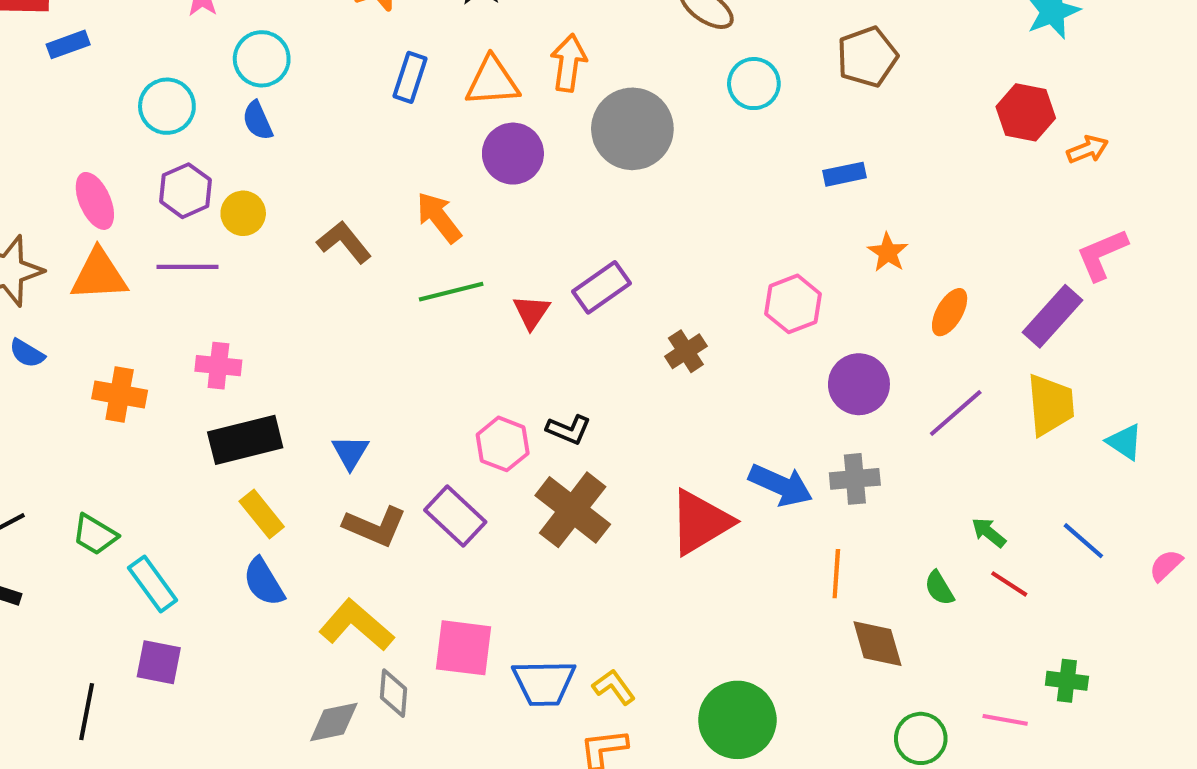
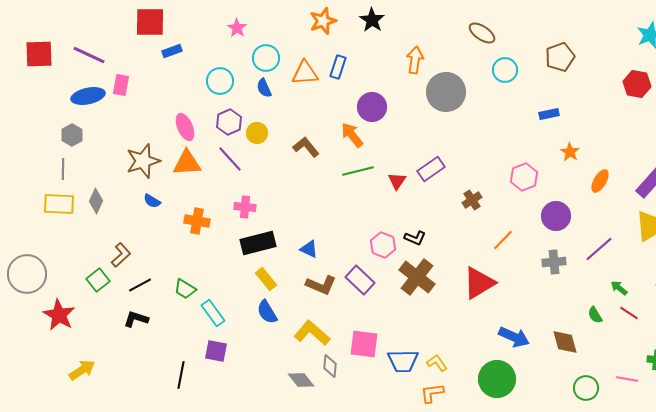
orange triangle: (492, 81) -> (305, 73), moved
purple circle: (513, 154) -> (372, 107), moved
purple line: (188, 267) -> (230, 159), turned 48
purple line: (956, 413) -> (599, 249), moved
blue triangle: (350, 452) -> (309, 249), turned -36
blue arrow: (781, 485) -> (514, 337), moved
orange line: (836, 574) -> (503, 240), moved, turned 40
gray diamond: (334, 722) -> (301, 380), turned 64

